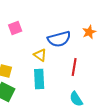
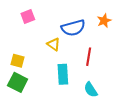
cyan rectangle: (39, 79) -> (63, 74), moved

